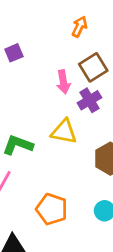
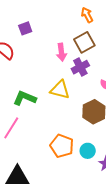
orange arrow: (79, 27) -> (87, 15), moved, turned -56
orange pentagon: (52, 209) -> (62, 146), moved

